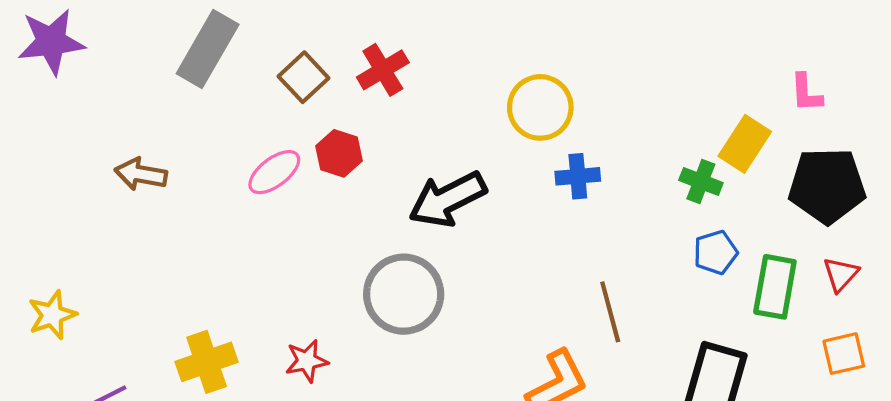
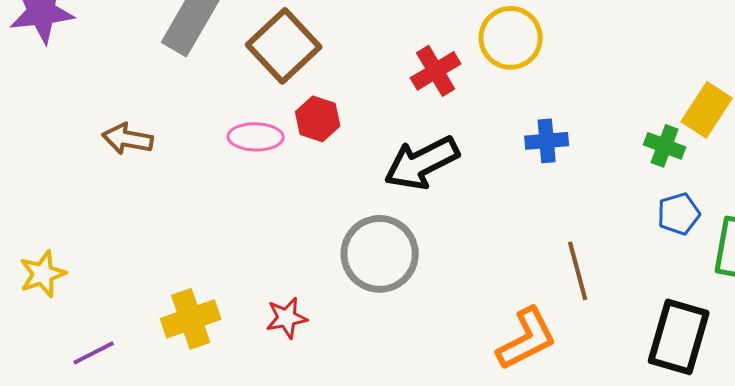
red cross: (383, 70) -> (436, 71), moved
brown square: (304, 77) -> (284, 46), size x1.5
yellow circle: (540, 107) -> (511, 38), moved
pink ellipse: (274, 172) -> (256, 137), turned 38

